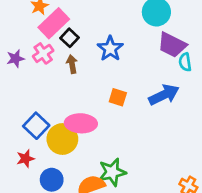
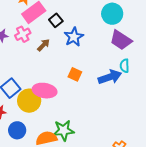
black square: (69, 38) -> (56, 20), moved
cyan semicircle: (185, 62) -> (124, 66), moved
brown arrow: (72, 64) -> (44, 45), turned 48

